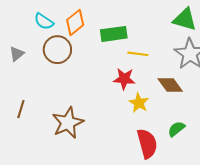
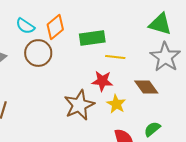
brown star: (68, 123) -> (79, 105), moved

